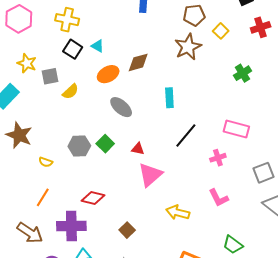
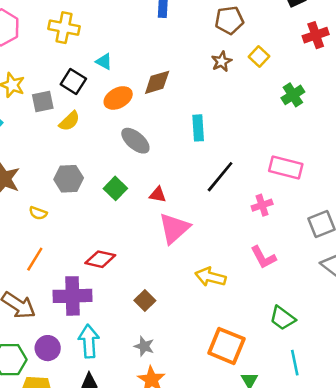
yellow square: (221, 31) -> (259, 56), moved
brown star: (188, 47) -> (222, 62), size x0.6
black square: (73, 49) -> (73, 82), moved
gray hexagon: (79, 146) -> (69, 179), moved

